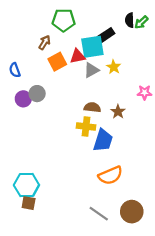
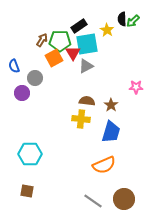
green pentagon: (64, 20) -> (60, 41), moved
black rectangle: (106, 35) -> (79, 26), moved
red triangle: (78, 56) -> (73, 53), turned -49
yellow star: (114, 67) -> (107, 30), moved
gray circle: (37, 94) -> (35, 78), moved
blue trapezoid: (103, 140) -> (111, 132), moved
cyan hexagon: (26, 185) -> (30, 154), moved

